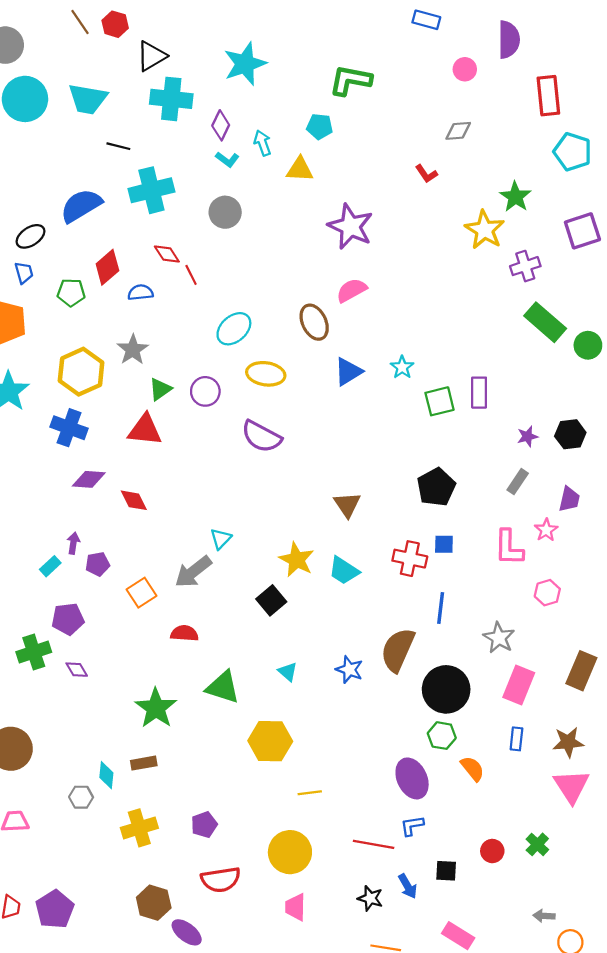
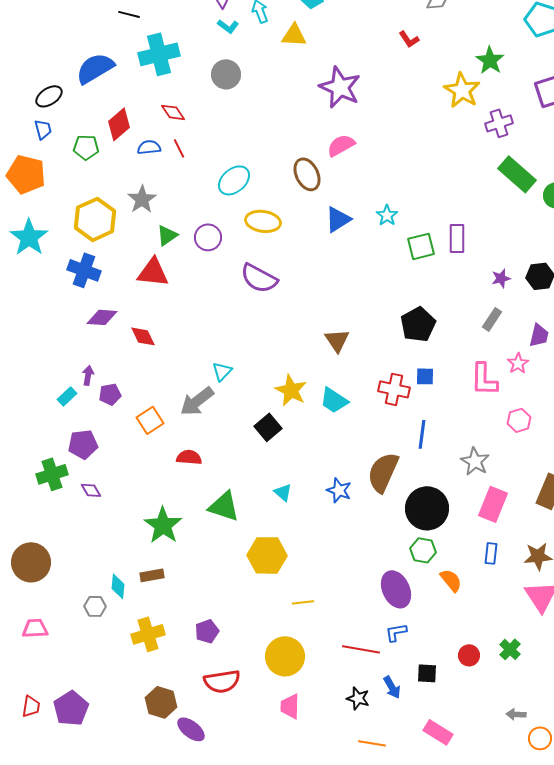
red line: (191, 275) -> (179, 148), moved

